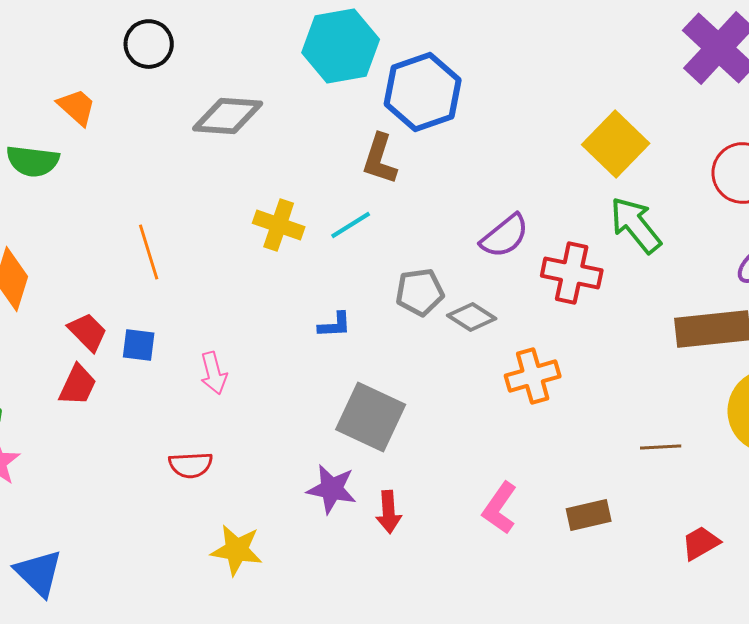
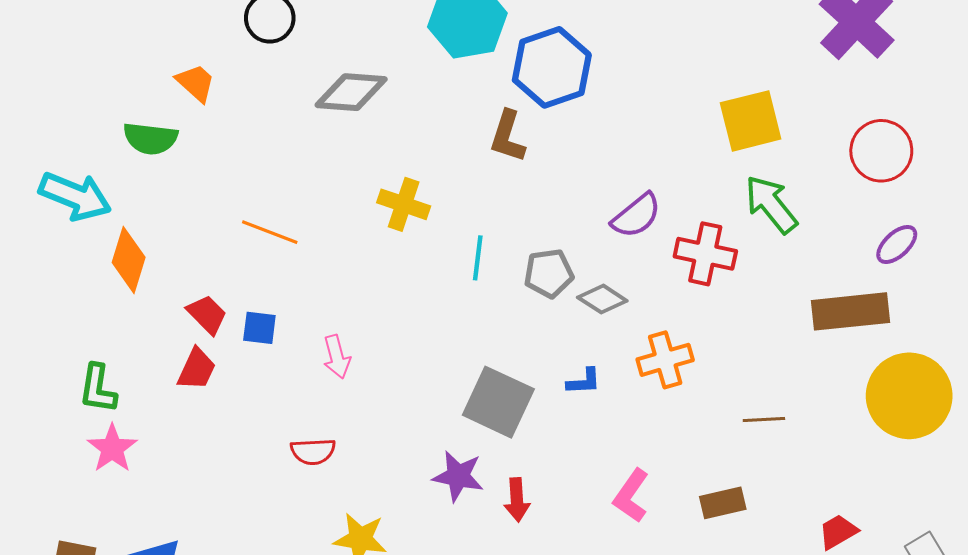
yellow square: (616, 144) -> (751, 121), turned 32
cyan line: (351, 225) -> (478, 258), moved, turned -51
orange line: (149, 252) -> (270, 232), turned -52
blue L-shape: (335, 325) -> (584, 381), moved
brown line: (661, 447) -> (764, 420), moved

